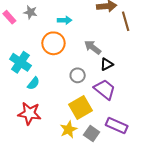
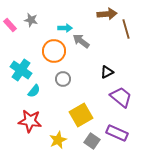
gray arrow: (93, 47) -> (81, 41), moved
gray circle: (78, 75) -> (63, 79), moved
purple trapezoid: (105, 89) -> (121, 97), moved
yellow star: (69, 129) -> (58, 140), moved

